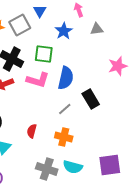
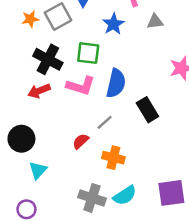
gray line: (65, 109) -> (105, 122), moved
red semicircle: (32, 131) -> (81, 141), moved, turned 32
cyan semicircle: (73, 167) -> (125, 195), turned -48

